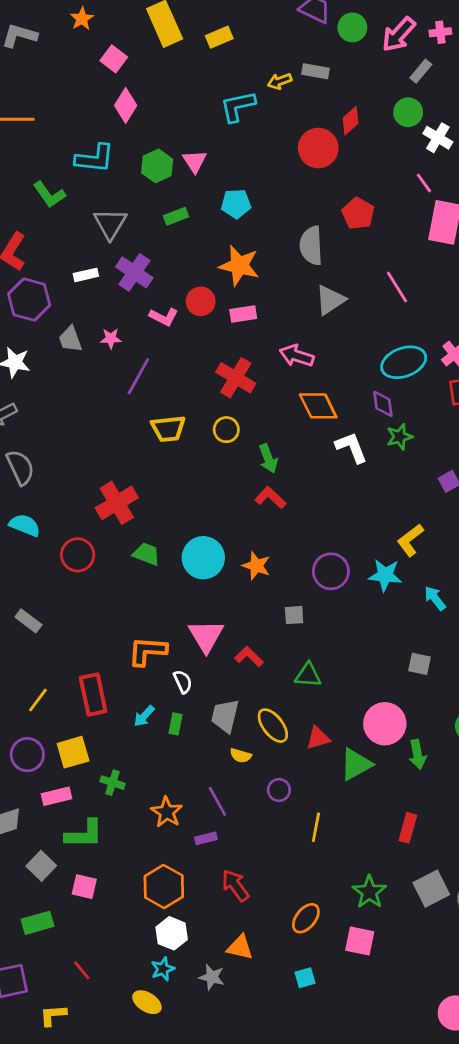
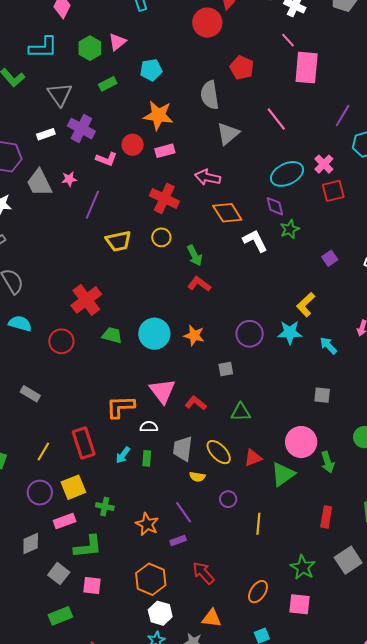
pink triangle: (195, 161) -> (117, 42), turned 30
gray trapezoid: (70, 339) -> (39, 183), size x1.4
white semicircle: (183, 682) -> (149, 427), turned -60

